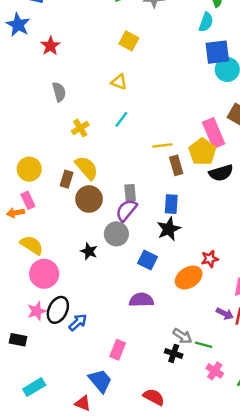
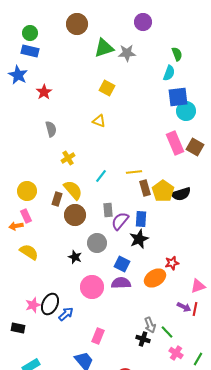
cyan line: (121, 119) -> (101, 176), moved
pink rectangle: (214, 133) -> (175, 143), moved
yellow pentagon: (202, 152) -> (163, 191), moved
purple semicircle: (126, 210) -> (120, 221), moved
pink circle: (44, 274) -> (92, 287), moved
purple semicircle: (141, 300) -> (121, 283), moved
gray arrow: (182, 336) -> (150, 325), turned 35
green line: (204, 345) -> (167, 332), turned 32

